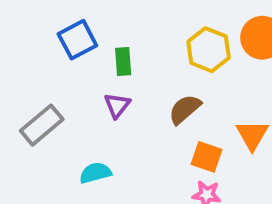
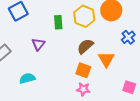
green rectangle: (123, 62) -> (58, 22), moved
brown semicircle: (185, 109) -> (85, 46), moved

